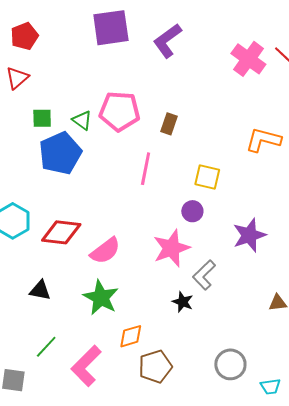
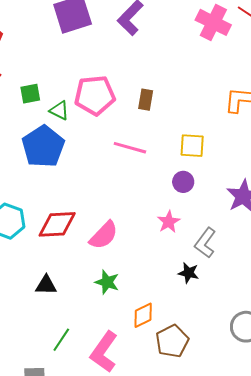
green square: (42, 118) -> (30, 94), moved
pink line: (146, 169) -> (130, 148), turned -76
pink star: (171, 248) -> (169, 222), size x0.6
green star: (101, 298) -> (107, 282), size x0.7

